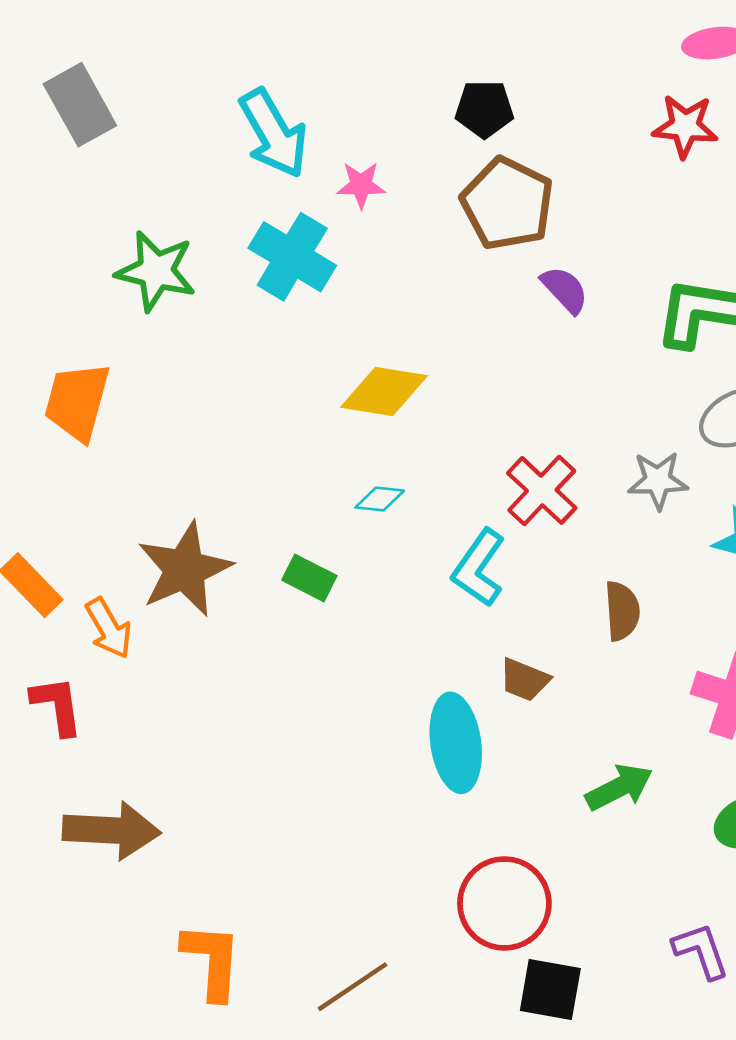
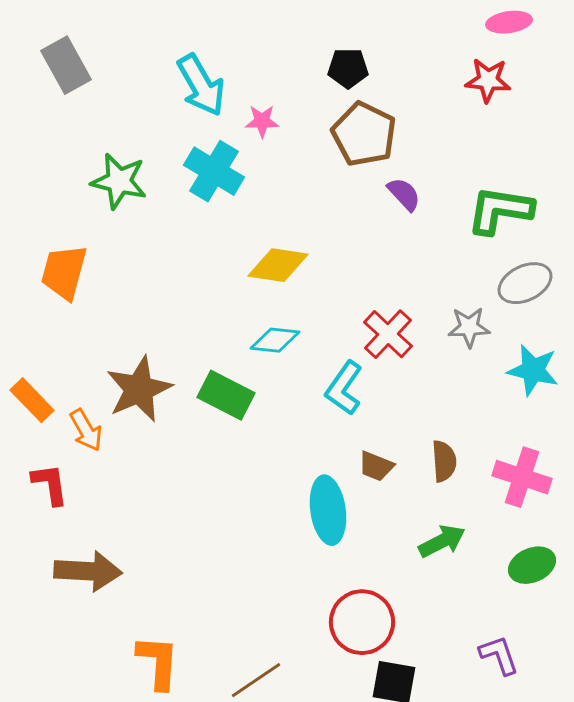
cyan diamond: (380, 499) -> (275, 340), size x1.4
green rectangle: (309, 578) -> (226, 395), size x1.5
brown semicircle: (622, 611) -> (444, 461), moved

